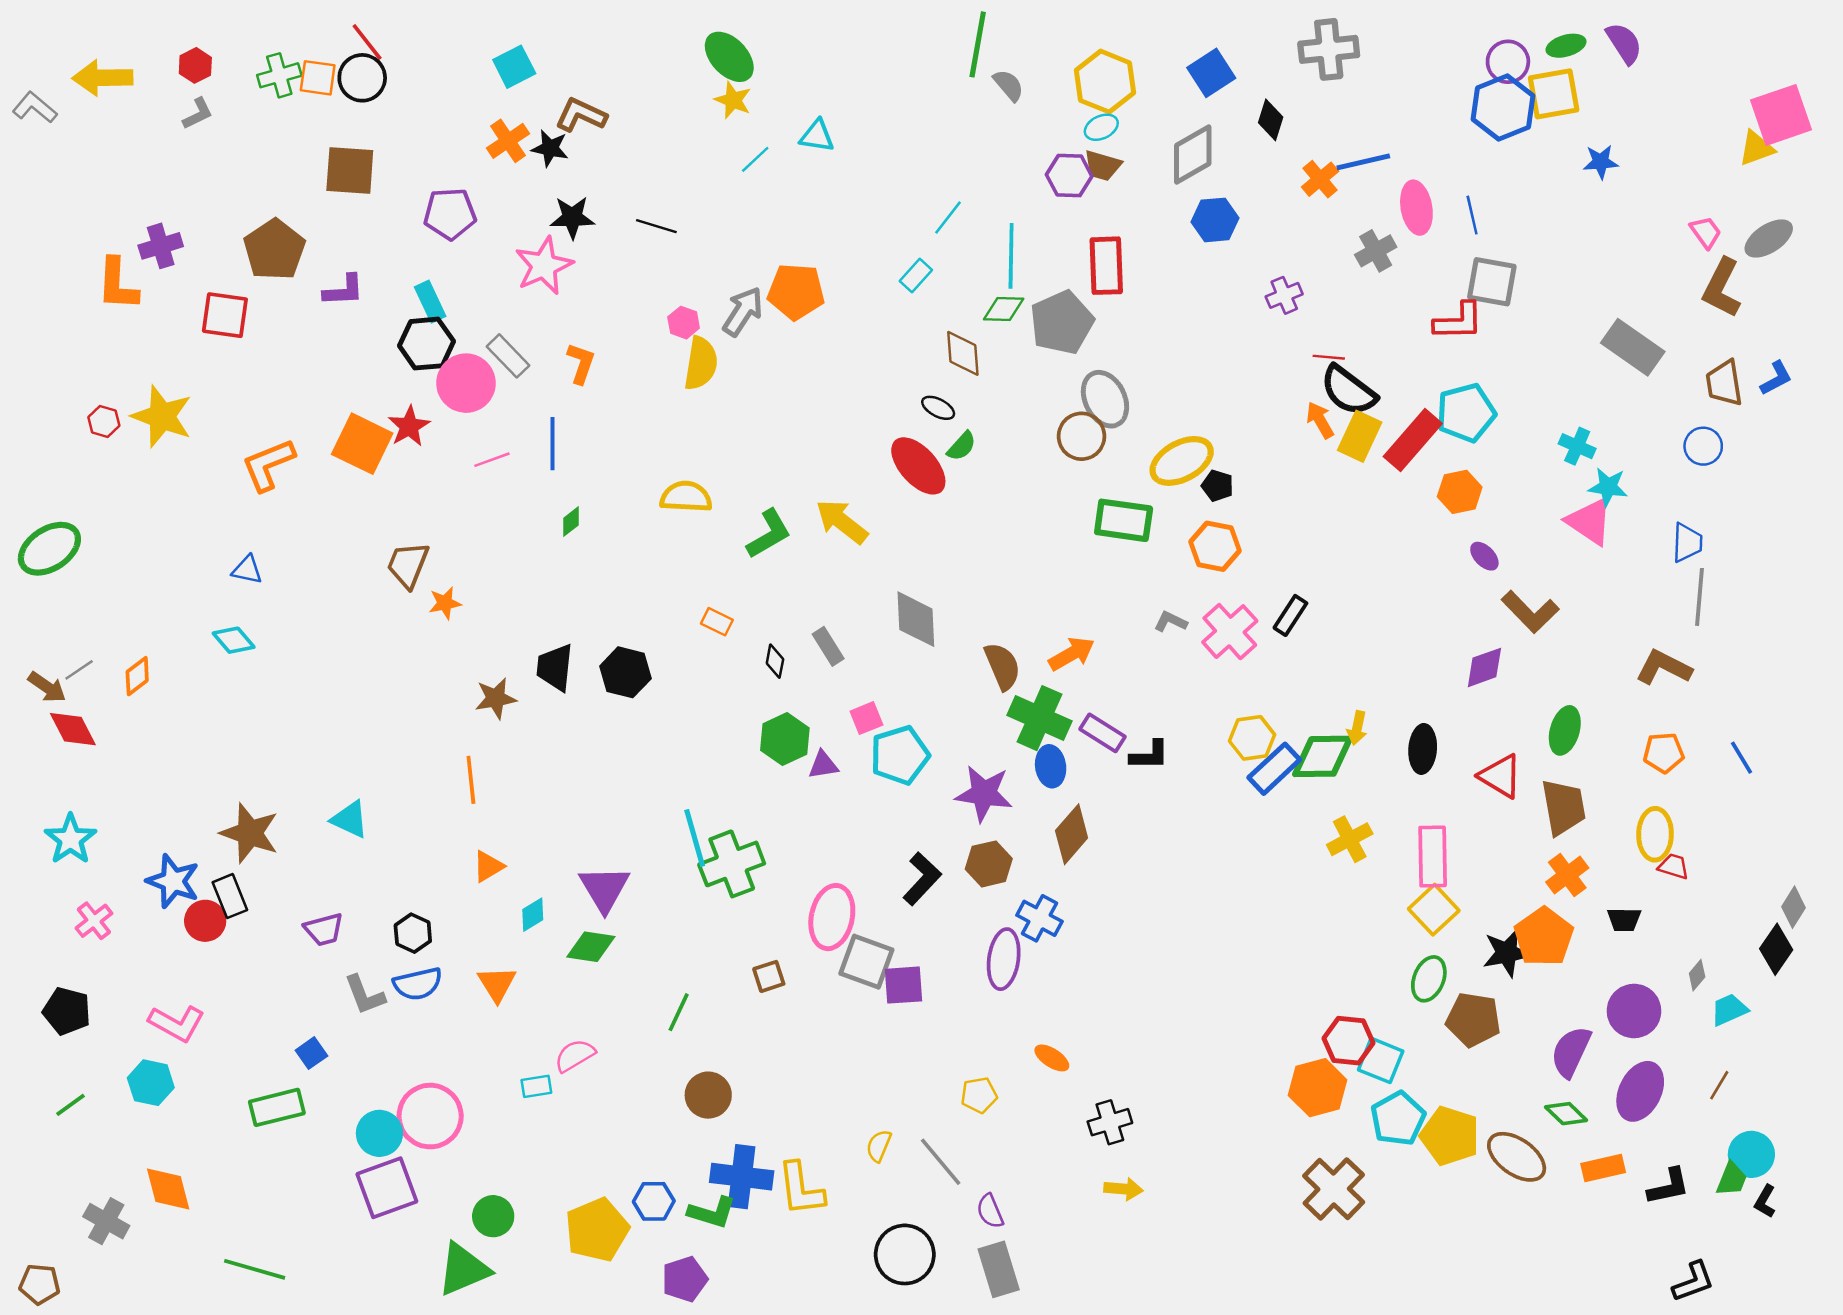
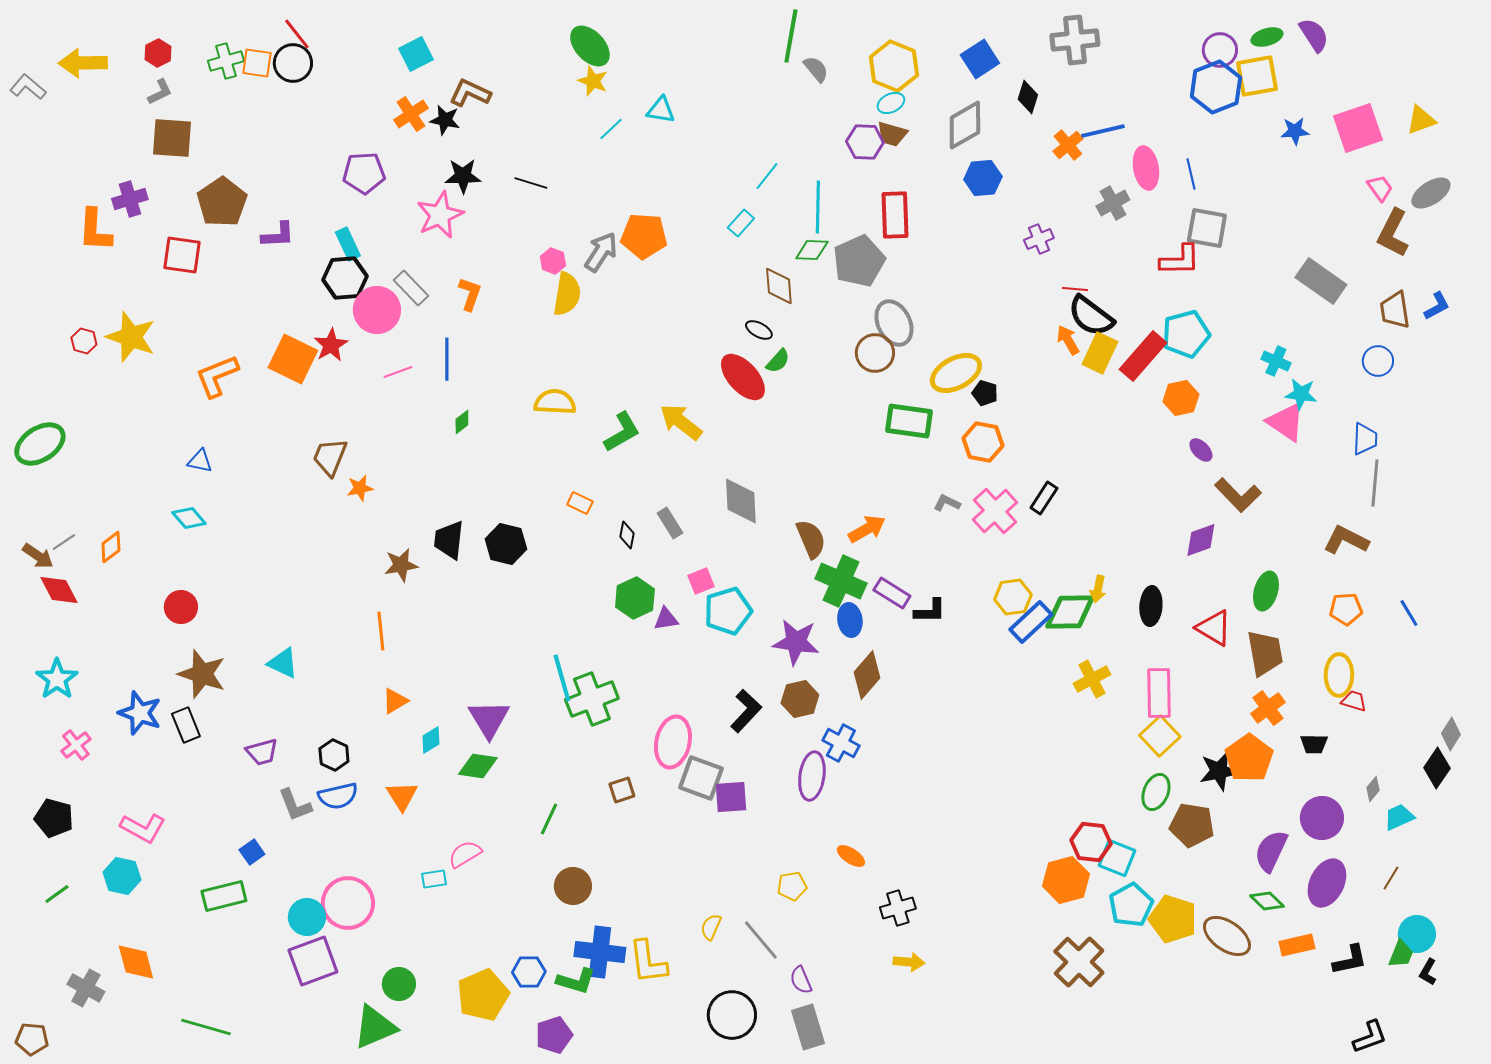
pink square: (1781, 115) -> (1358, 128), moved
brown square: (350, 171) -> (172, 138), moved
red circle: (205, 921) -> (181, 607), moved

